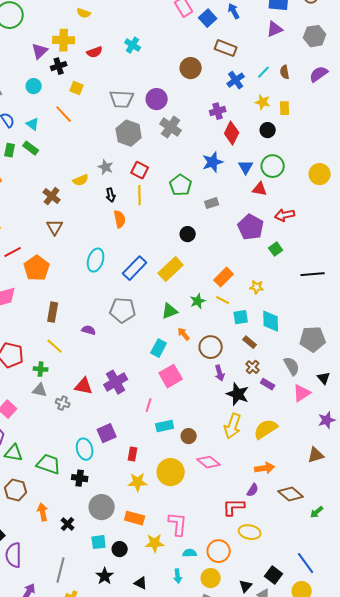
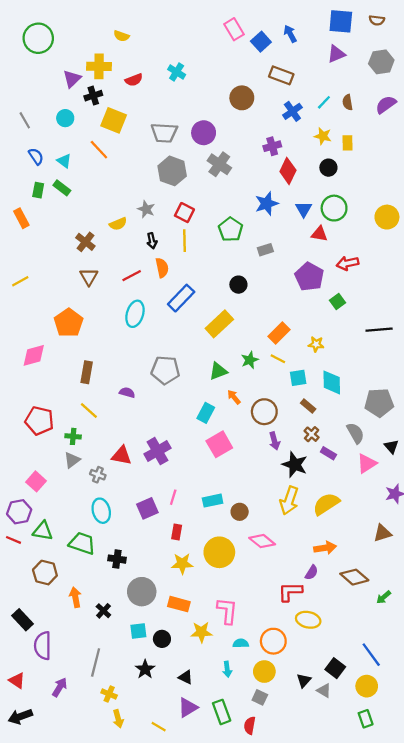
yellow square: (77, 88) -> (114, 120), size x1.6
red line: (13, 252) -> (132, 276), moved
blue rectangle: (135, 268) -> (181, 298), moved
gray triangle: (40, 390) -> (72, 460), turned -49
pink line: (149, 405) -> (173, 497), moved
cyan ellipse: (85, 449) -> (101, 511), moved

